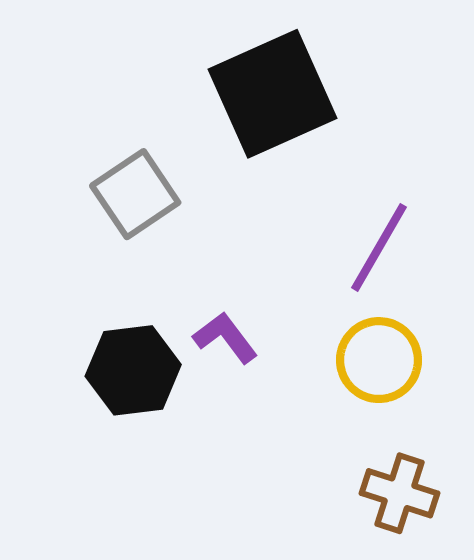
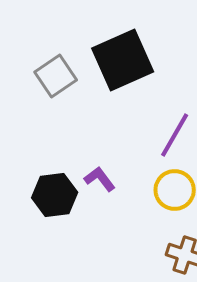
gray square: (135, 194) -> (56, 76), moved

